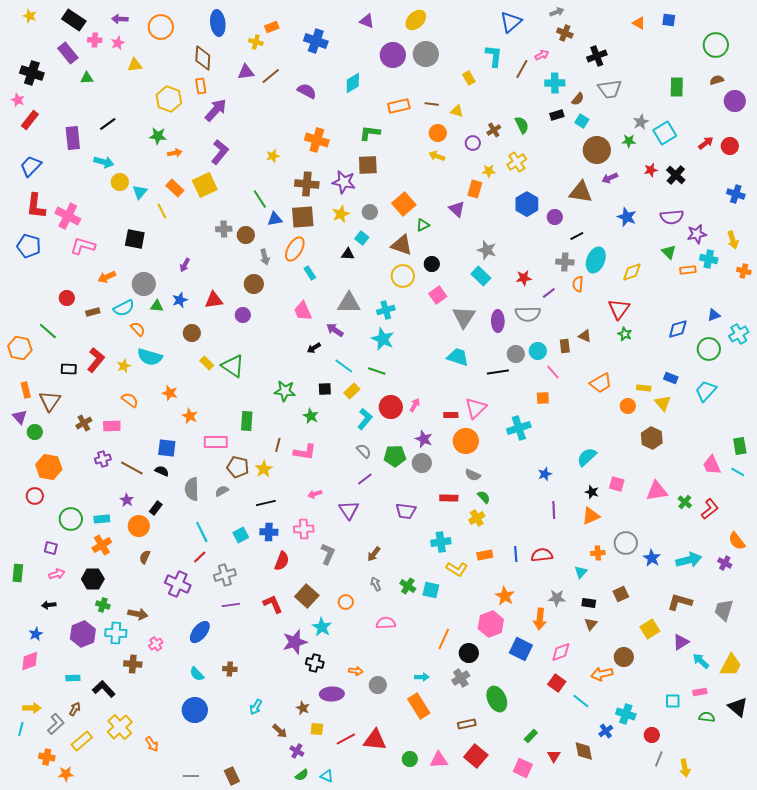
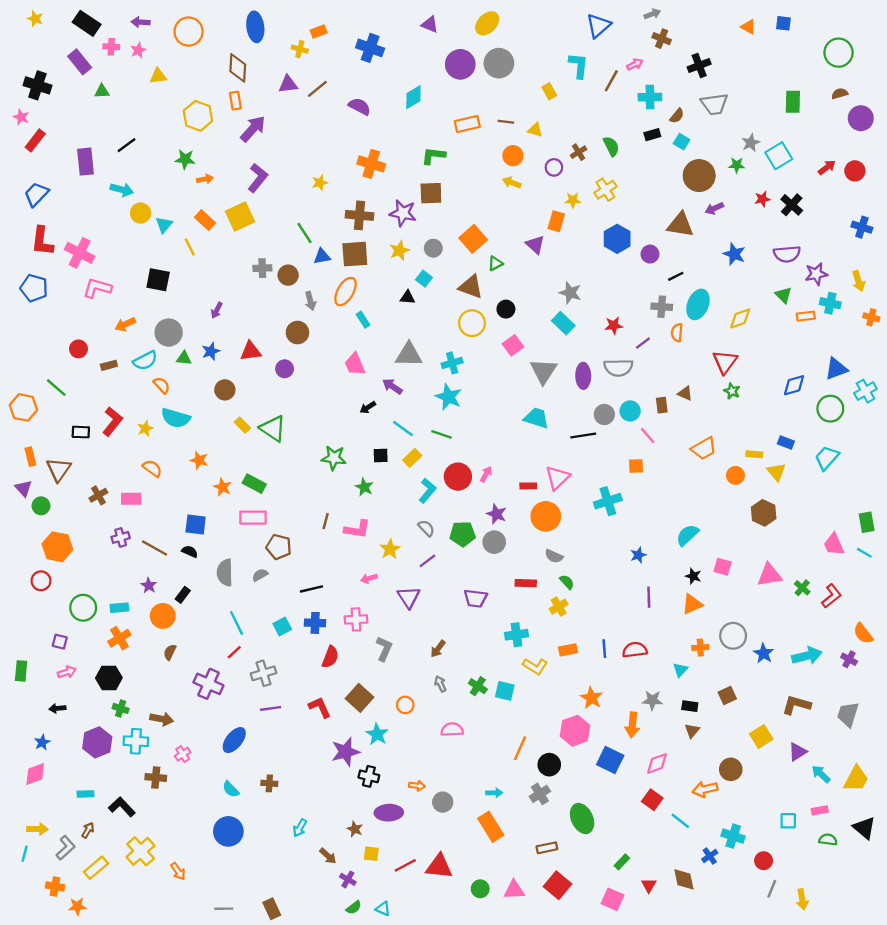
blue triangle: (714, 315) -> (836, 369), size x1.5
green rectangle: (247, 421) -> (254, 484), moved, turned -66
yellow star: (264, 469) -> (390, 549), moved

